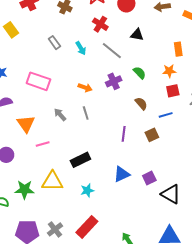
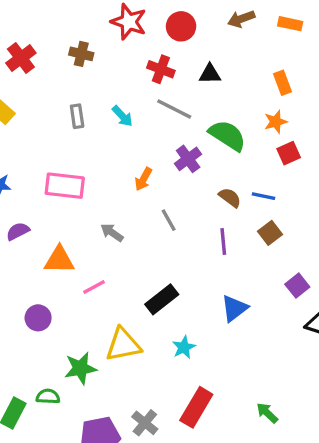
red cross: (100, 24) -> (161, 69), moved
gray rectangle: (54, 43) -> (77, 116), turned 40
green semicircle: (139, 73) -> (227, 135), size x1.6
orange arrow: (85, 88) -> (143, 179), turned 112
brown semicircle: (141, 104) -> (230, 198), moved
gray line: (86, 113) -> (169, 220), moved
blue line: (166, 115) -> (263, 196), moved, turned 40
orange triangle: (26, 124) -> (59, 260), turned -42
purple square: (149, 178) -> (297, 286), moved

